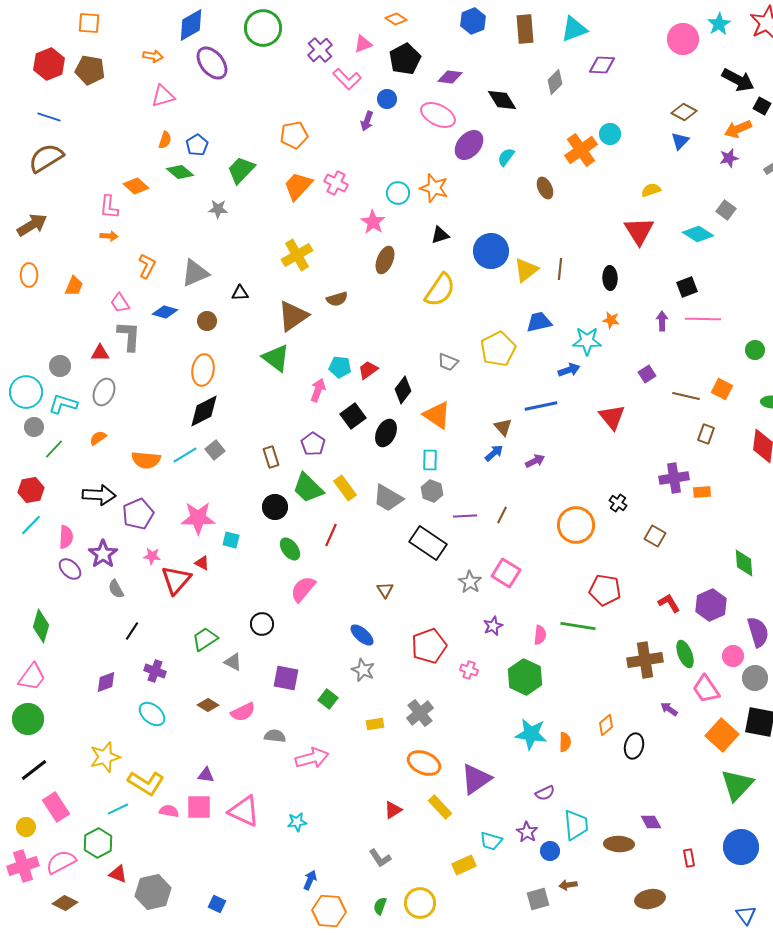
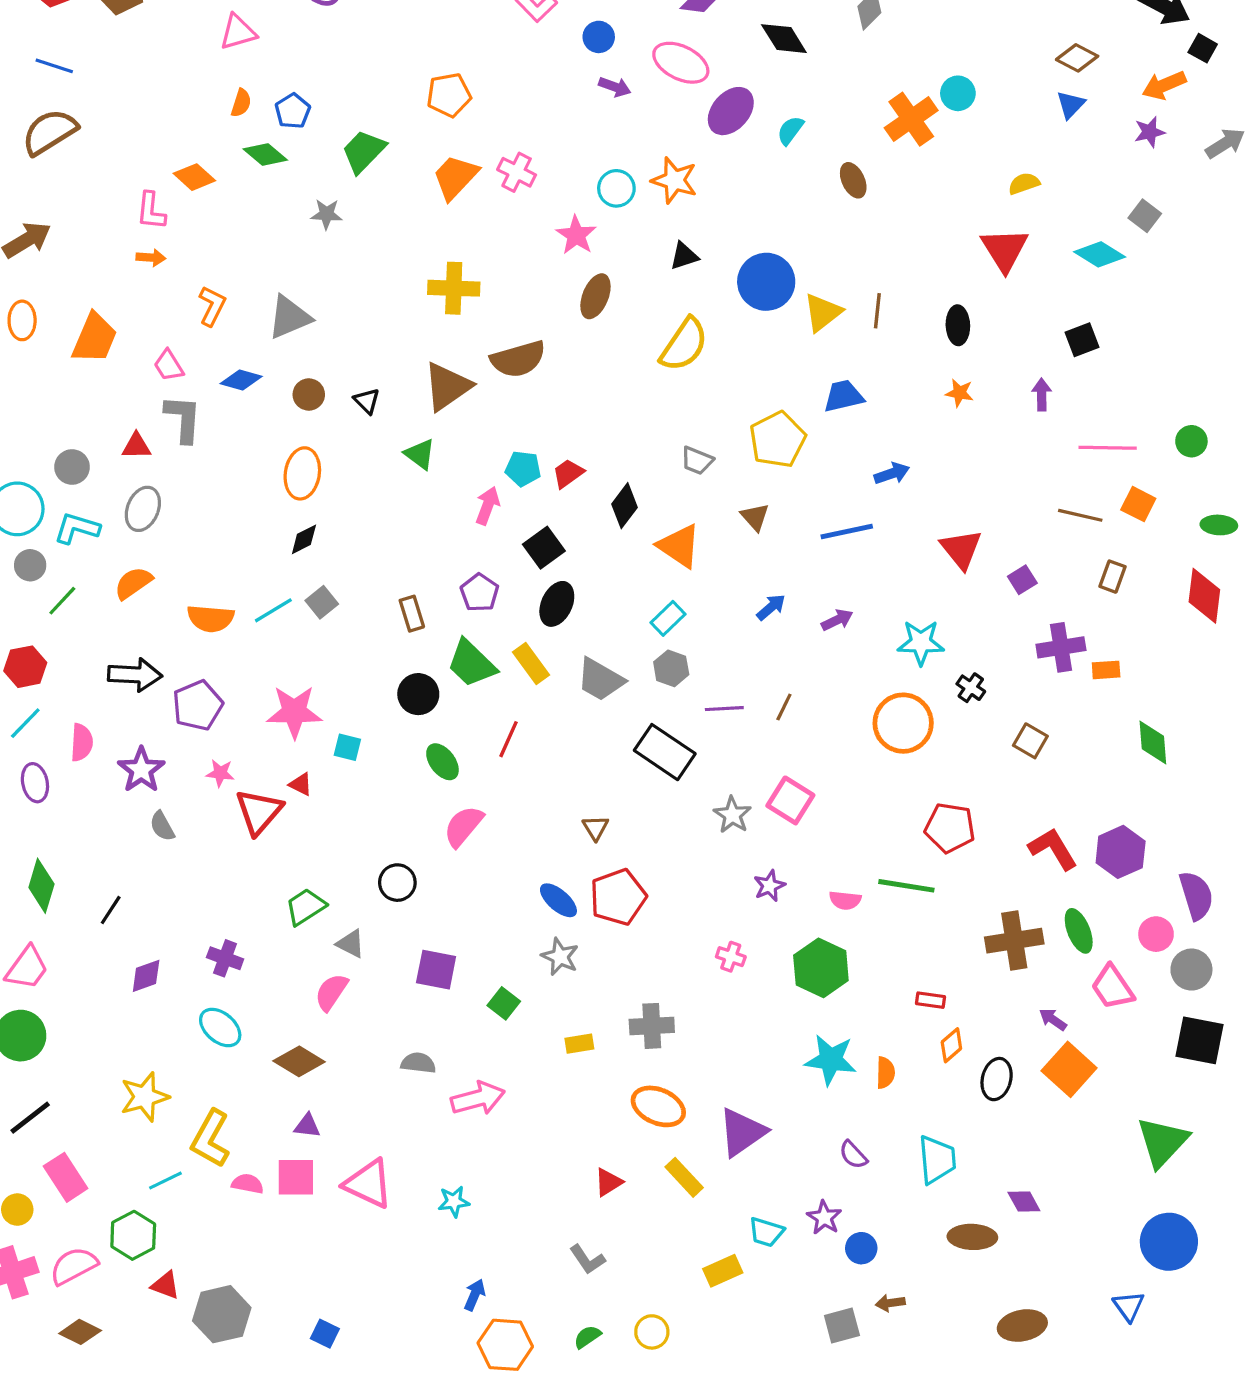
purple arrow: (367, 121) -> (615, 87), moved, turned -90
yellow cross: (297, 255) -> (454, 288), turned 32
orange trapezoid: (74, 286) -> (95, 338), size x1.6
black triangle: (240, 293) -> (367, 401), moved, turned 48
brown semicircle: (337, 299) -> (518, 359), size x1.6
pink line: (703, 319) -> (1108, 448), moved
cyan star: (587, 341) -> (921, 643), moved
green triangle: (276, 358) -> (420, 454), size x0.7
purple square: (647, 374) -> (1022, 580), moved
black diamond: (204, 411) -> (304, 539), size x0.6
brown triangle: (503, 427) -> (755, 517), moved
black ellipse: (386, 433) -> (557, 604), moved
orange semicircle: (98, 438) -> (133, 583), size x1.4
cyan rectangle: (430, 460) -> (668, 618), turned 45
green diamond: (744, 563) -> (1153, 742), moved
purple ellipse: (70, 569) -> (35, 783), moved, turned 35
red L-shape: (669, 603) -> (1053, 849), size x1.4
black line: (132, 631) -> (111, 910), moved
pink semicircle: (540, 635) -> (845, 900), turned 90
red pentagon: (429, 646) -> (618, 897), moved
brown diamond: (208, 705) -> (299, 1061), moved, size x1.4
pink semicircle: (243, 712) -> (331, 992), moved, turned 150
gray cross: (420, 713) -> (652, 1026), turned 36
orange square: (722, 735) -> (1069, 1069), moved
yellow L-shape: (146, 783) -> (211, 1139), turned 87
purple semicircle: (545, 793) -> (853, 1155), turned 72
cyan trapezoid: (576, 825) -> (937, 1160), moved
red rectangle: (689, 858) -> (931, 1000), moved, turned -72
yellow circle: (420, 903) -> (652, 1332), size x0.7
green semicircle: (380, 906) -> (587, 1337), turned 36
blue triangle: (746, 915) -> (1129, 1306), moved

